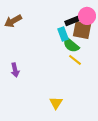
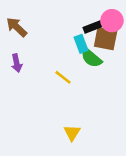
brown arrow: (13, 21) -> (17, 27), turned 72
yellow line: (75, 60) -> (63, 77), moved
purple arrow: (15, 70) -> (17, 63), moved

